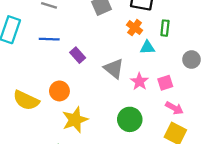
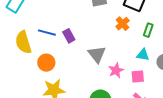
blue line: (49, 39) -> (47, 33), moved
cyan triangle: (147, 47) -> (143, 55), moved
yellow semicircle: (26, 100) -> (23, 42), moved, turned 35

